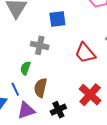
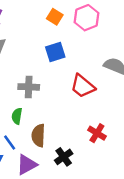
blue square: (57, 19) -> (55, 52), moved
red cross: (90, 95) -> (97, 133), size x0.7

